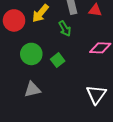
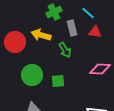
yellow arrow: (40, 13) -> (41, 35), turned 66
green square: (58, 60) -> (58, 81), turned 32

